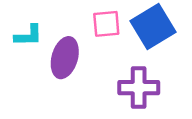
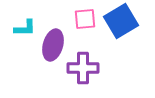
purple cross: (139, 88) -> (83, 68), moved

